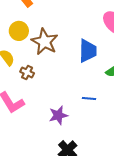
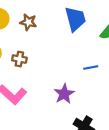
brown star: (45, 42) -> (28, 22), size x0.6

